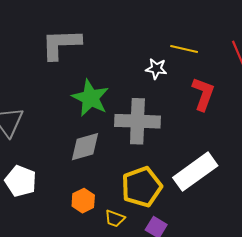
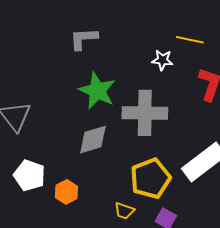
gray L-shape: (61, 44) -> (84, 39), moved, size x0.7
orange hexagon: (83, 201) -> (66, 192), moved

